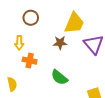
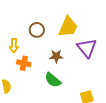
brown circle: (31, 18) -> (37, 30), moved
brown star: (60, 43) -> (56, 56), moved

